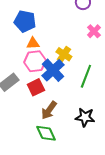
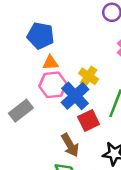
red square: (36, 87) -> (89, 120), moved
brown arrow: (49, 110) -> (70, 145), turned -66

